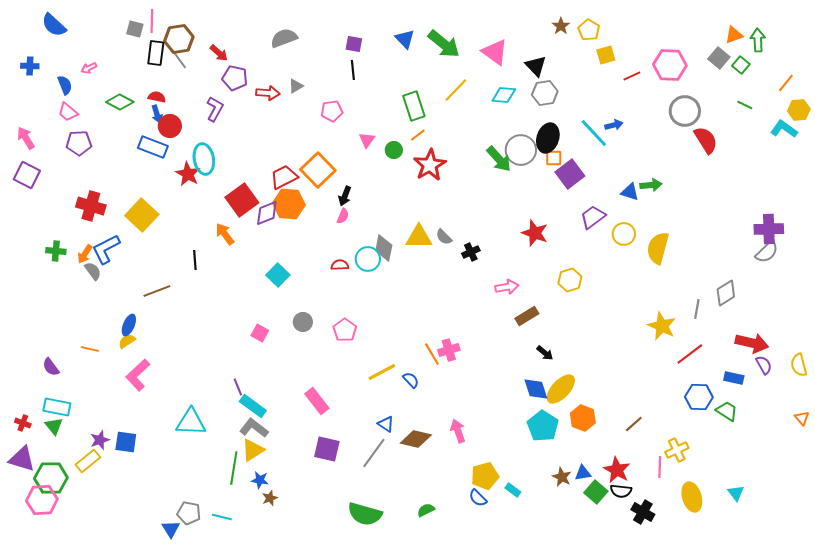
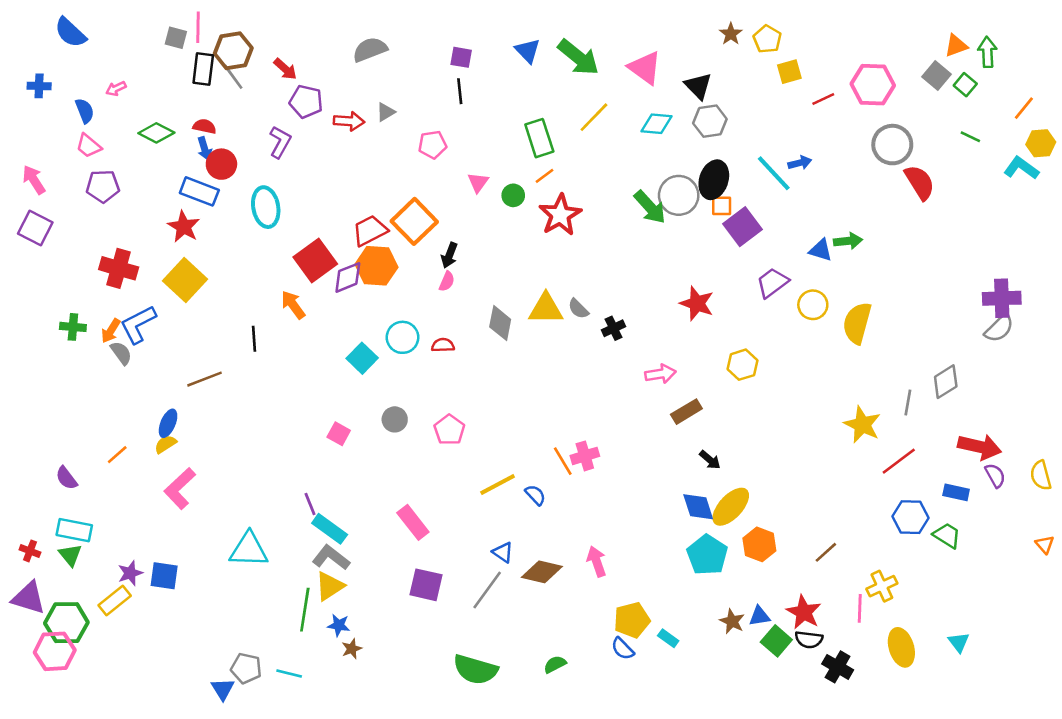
red star: (188, 174) -> (184, 227), moved
cyan circle: (368, 259) -> (402, 337), moved
orange line: (90, 349) -> (117, 455), turned -54

